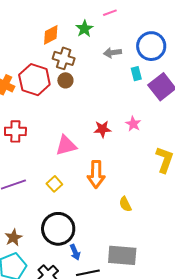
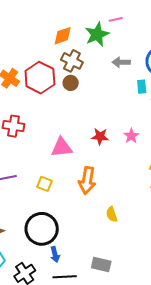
pink line: (110, 13) -> (116, 19), moved
green star: (85, 29) -> (97, 34), size x1.4
yellow square: (54, 184) -> (44, 184), turned -35
gray rectangle: (122, 255) -> (101, 265), size x0.7

